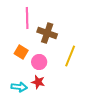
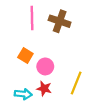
brown cross: (47, 33) -> (60, 21), moved
yellow line: (70, 56) -> (76, 83), moved

